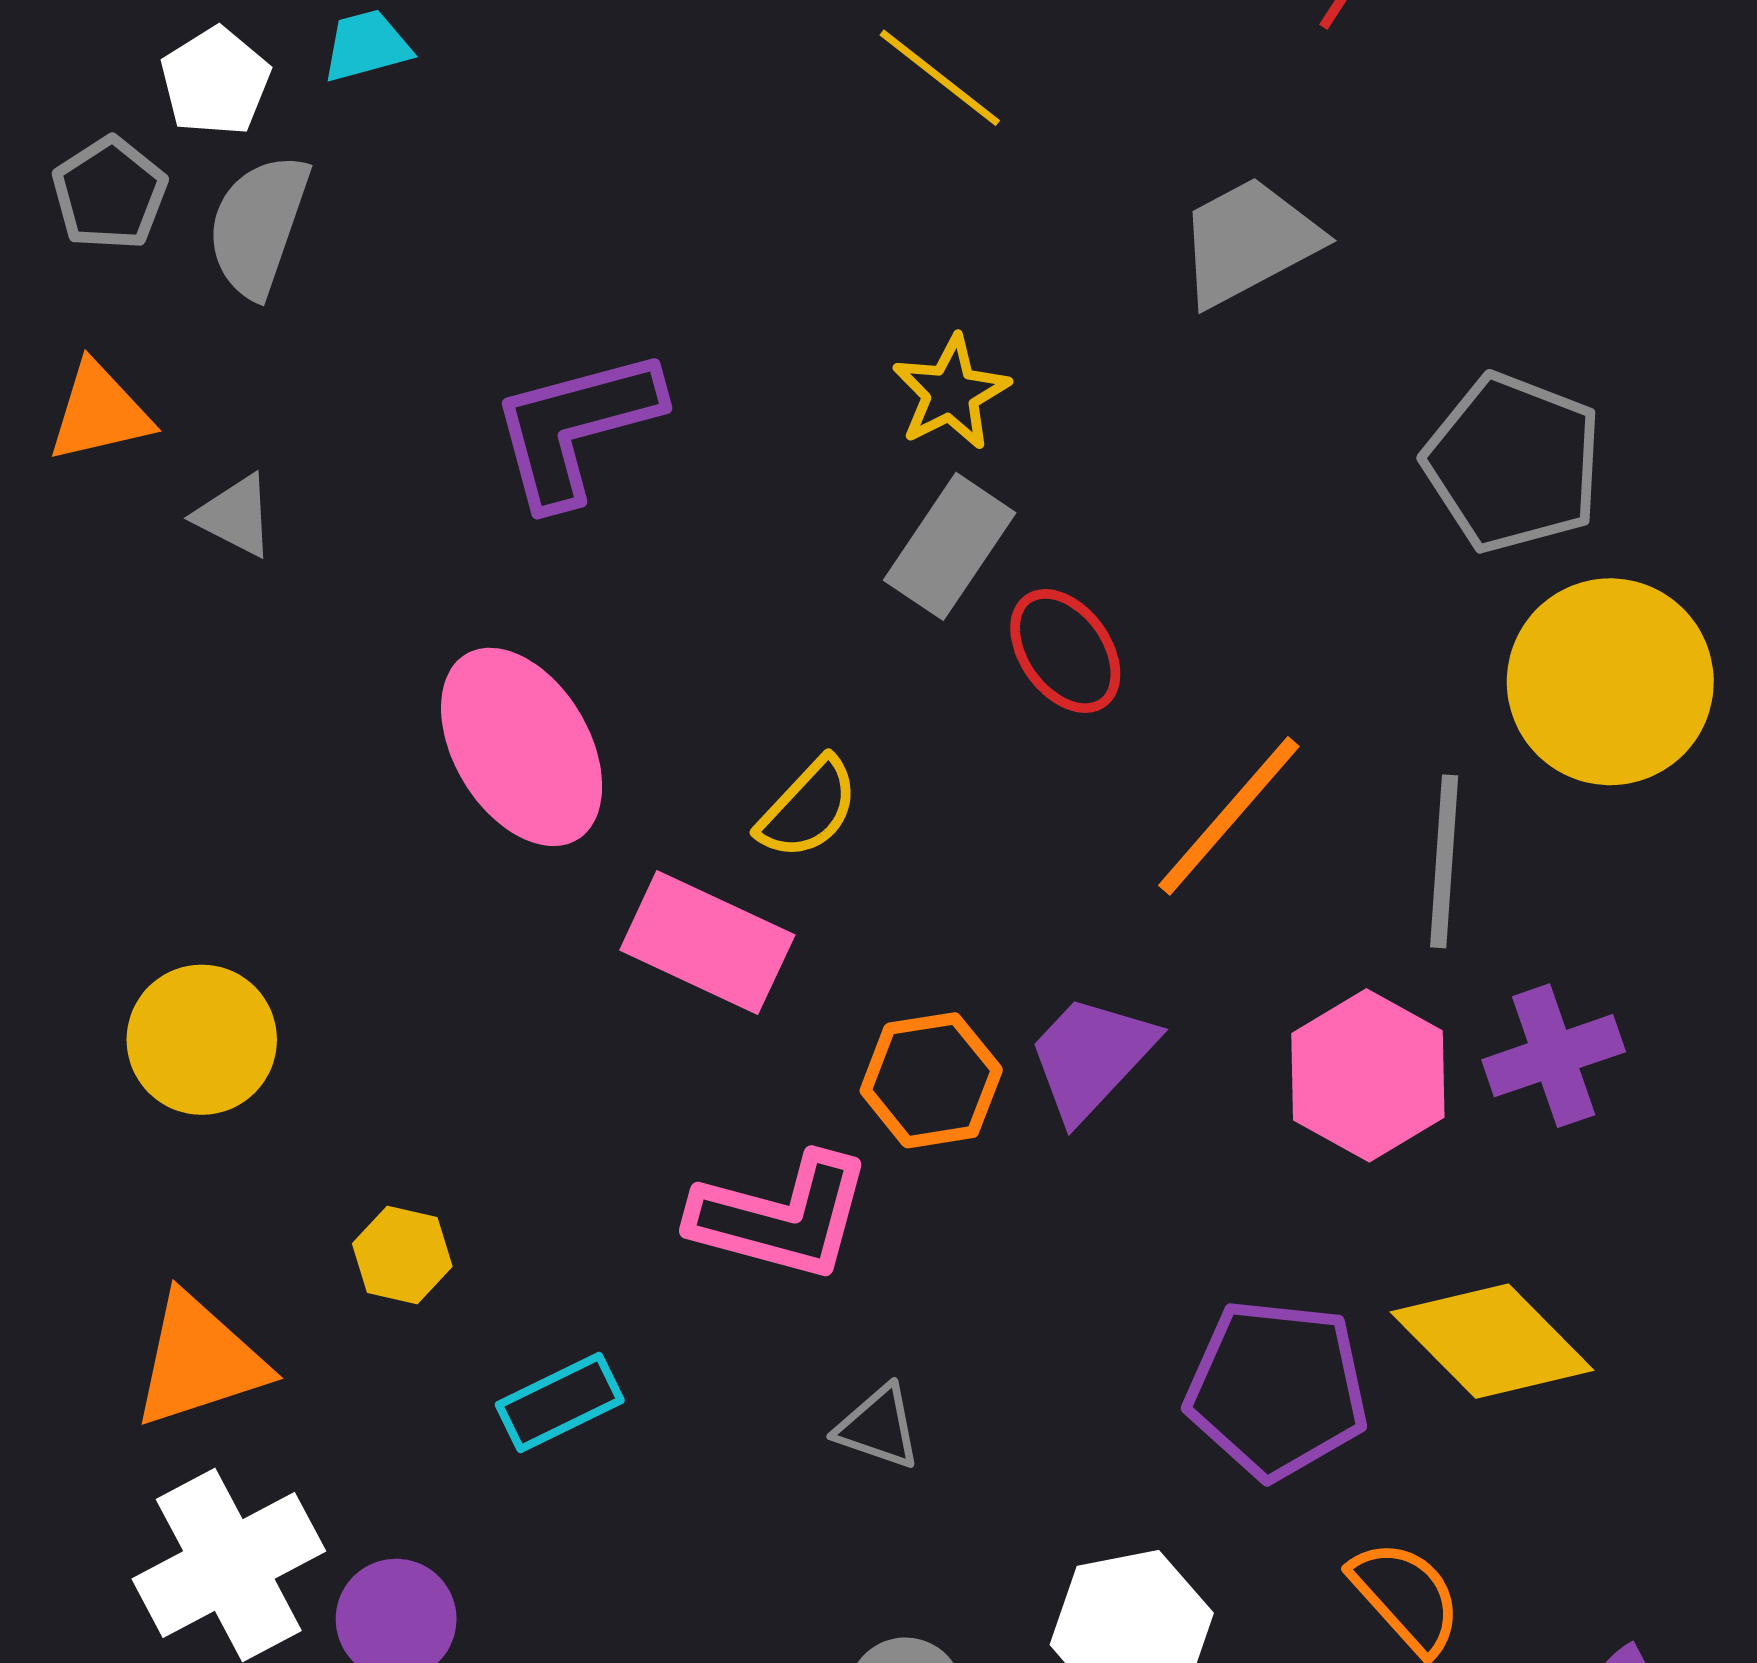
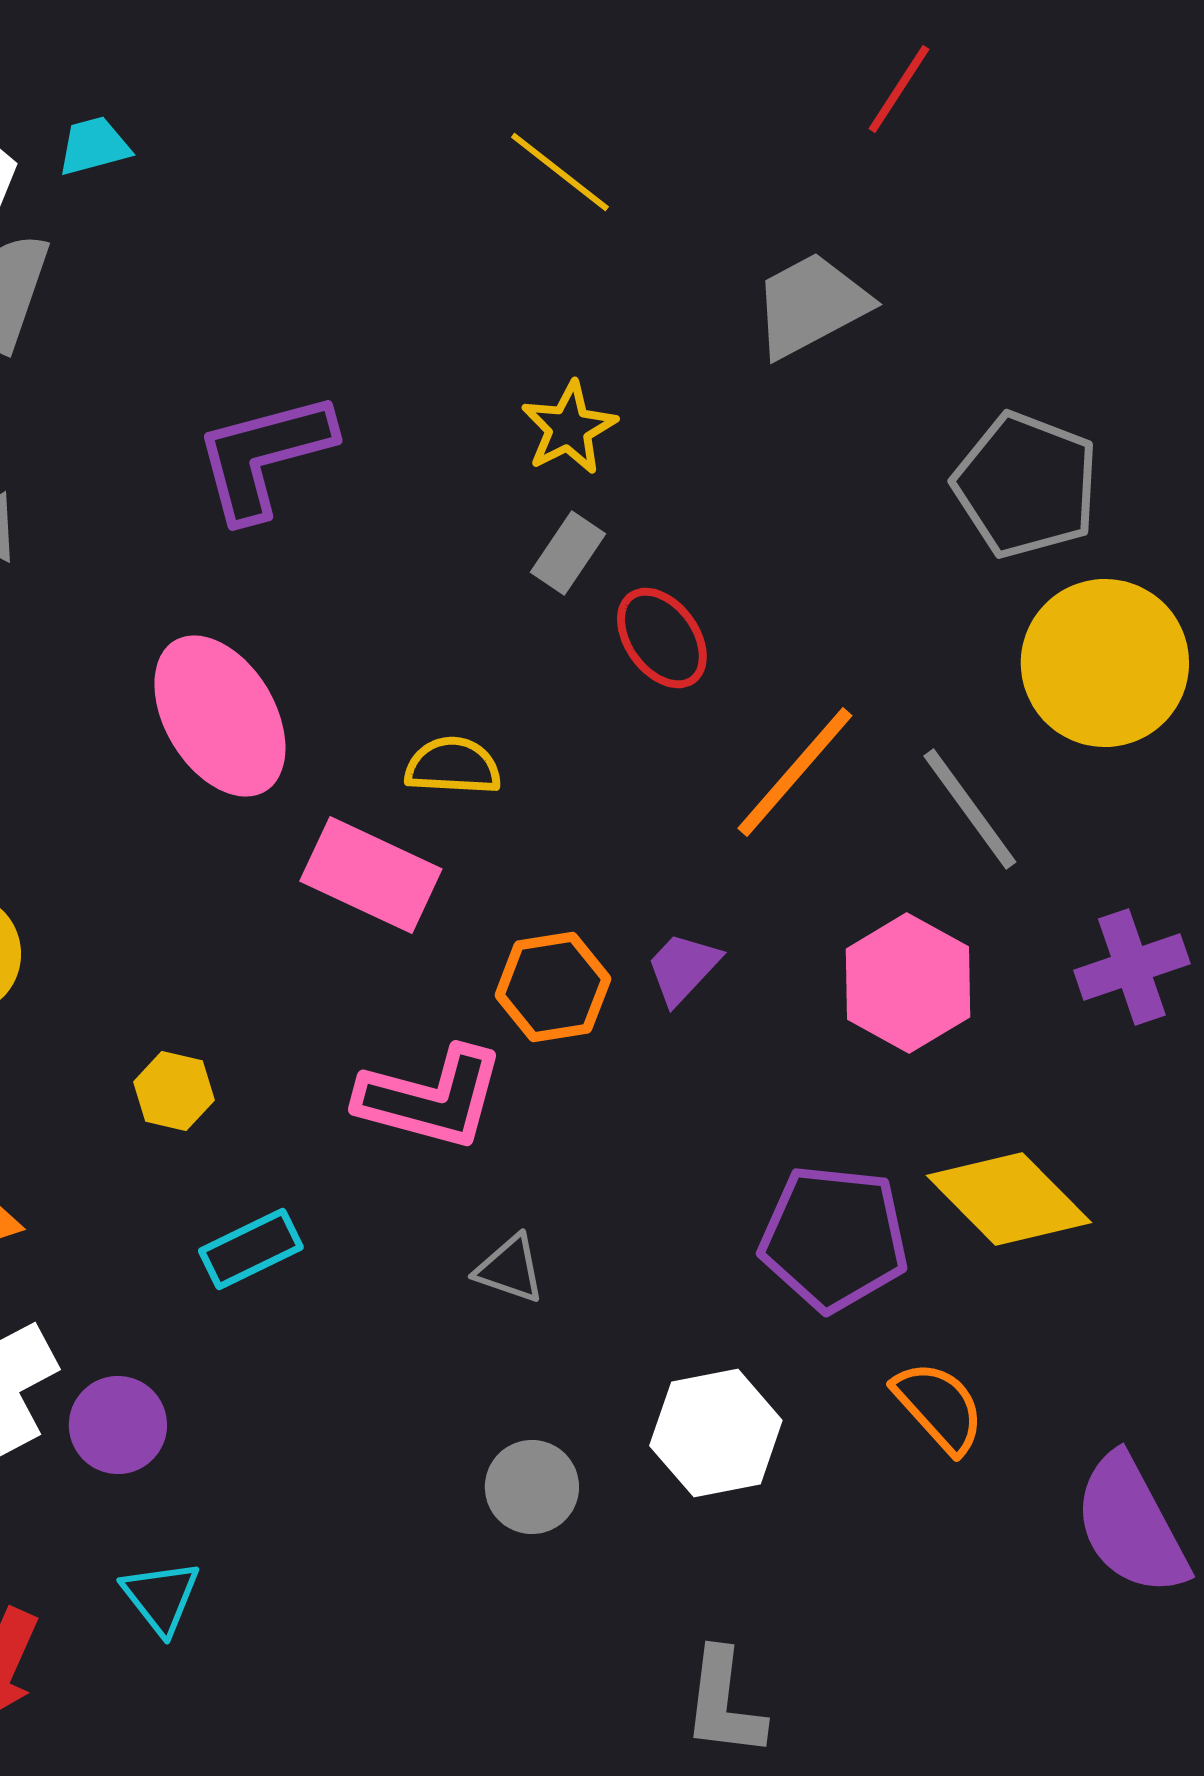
gray rectangle: (950, 546) -> (568, 553), size x0.7
yellow semicircle: (808, 808) -> (453, 766), turned -130
gray line: (1444, 861) -> (970, 809), turned -40
purple cross: (1554, 1056) -> (1132, 967), moved
purple trapezoid: (1091, 1057) -> (683, 968), size x0.7
yellow hexagon: (402, 1255) -> (174, 1091), moved

